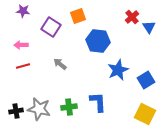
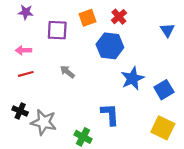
red cross: (132, 17) -> (119, 17), moved
purple square: (51, 27) -> (57, 30), turned -30
green cross: (69, 107) -> (83, 137), moved, turned 35
black cross: (16, 111) -> (20, 111), moved, turned 32

